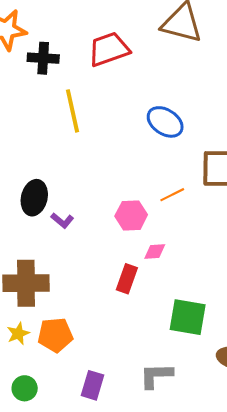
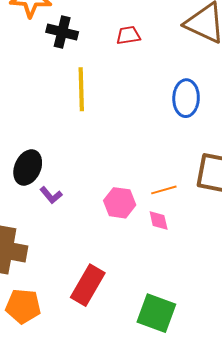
red trapezoid: (109, 49) -> (128, 35), size x0.6
blue ellipse: (165, 122) -> (186, 98), moved, turned 48
pink diamond: (155, 251) -> (159, 220), moved, turned 70
red rectangle: (127, 279) -> (88, 285), moved, size x1.4

